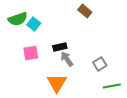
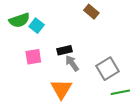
gray square: (100, 64) -> (107, 69), size x1.5

